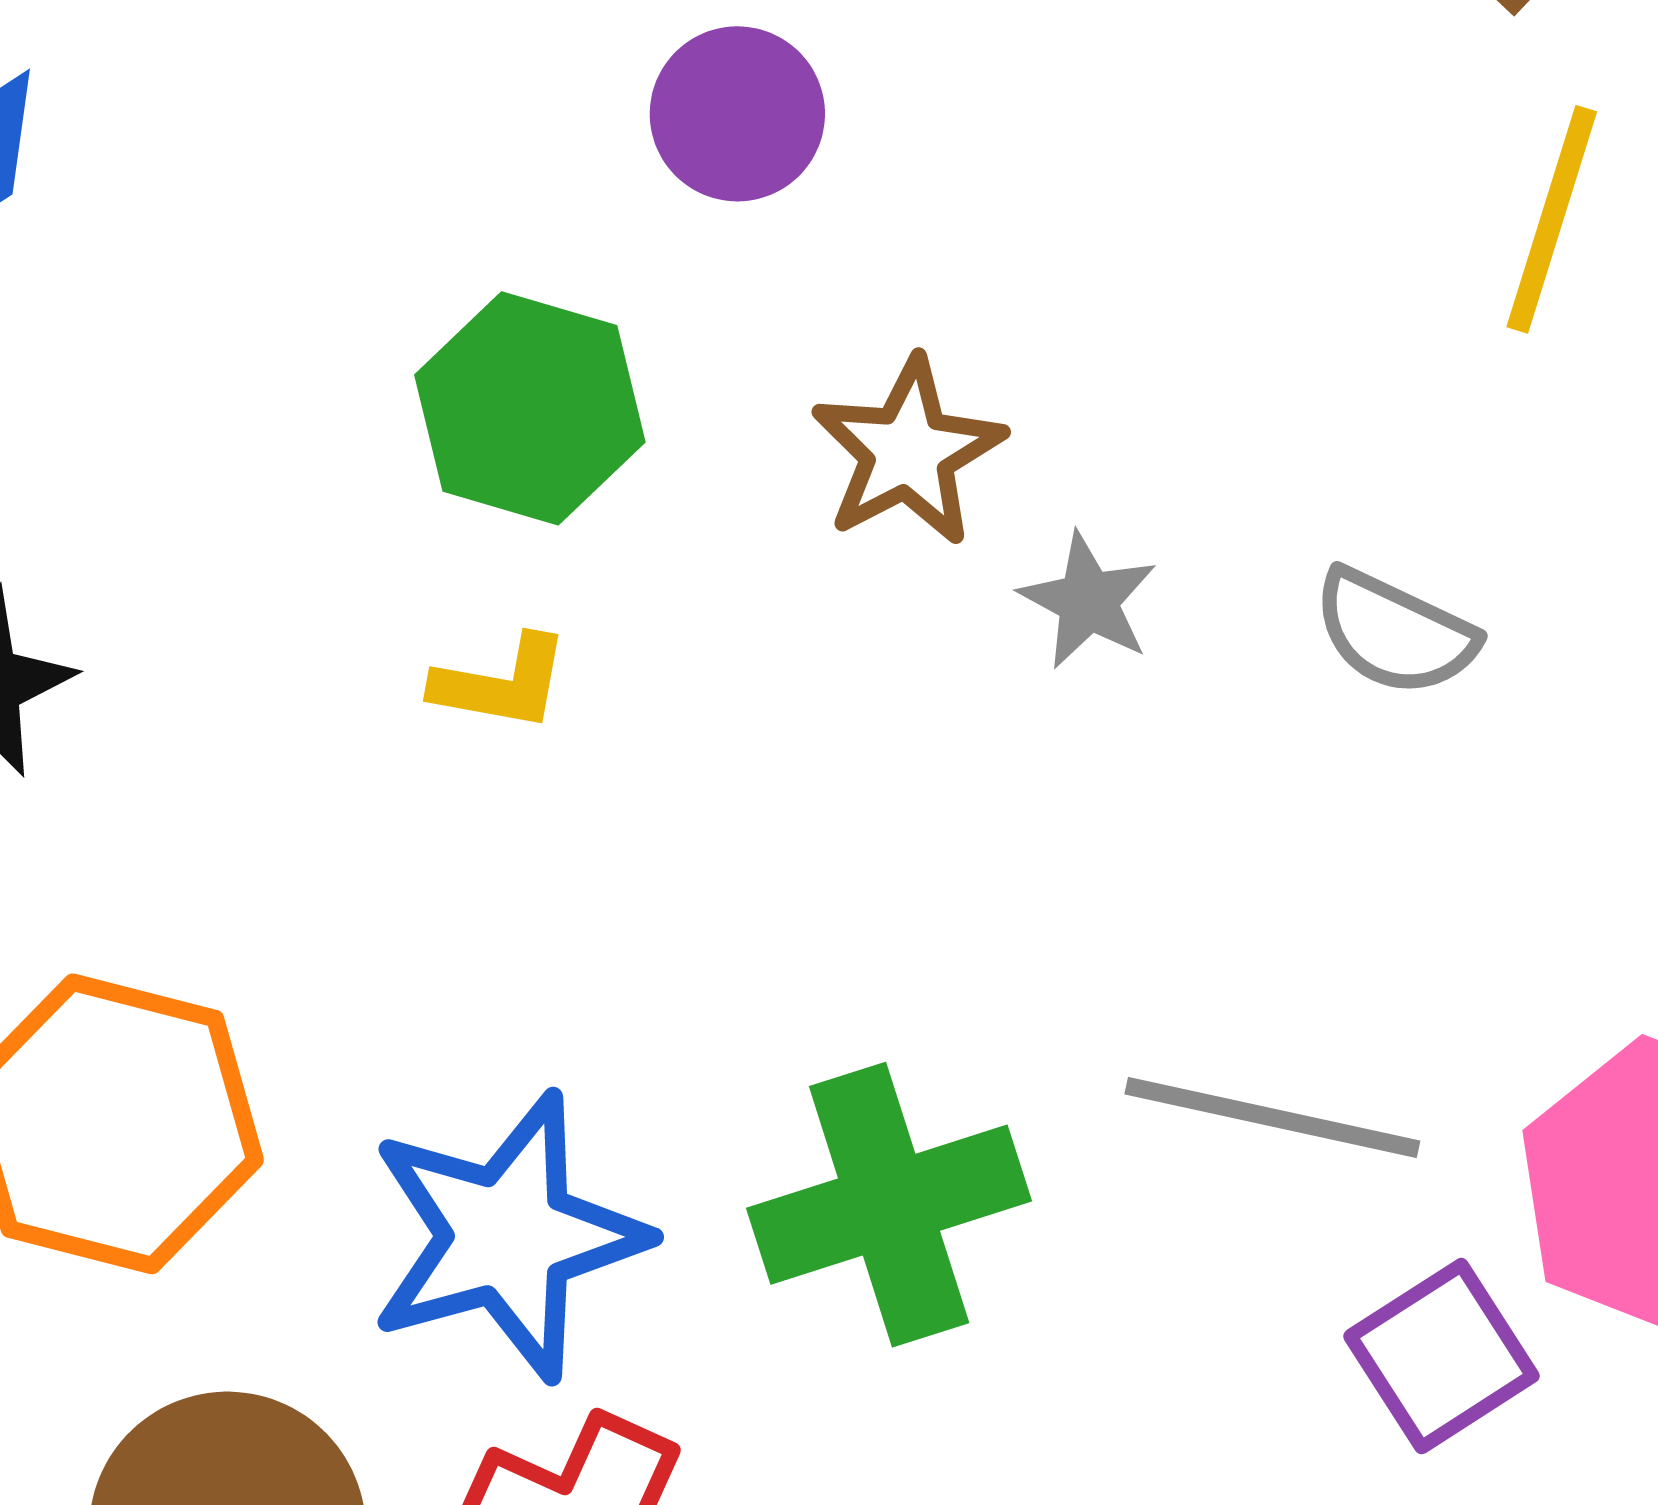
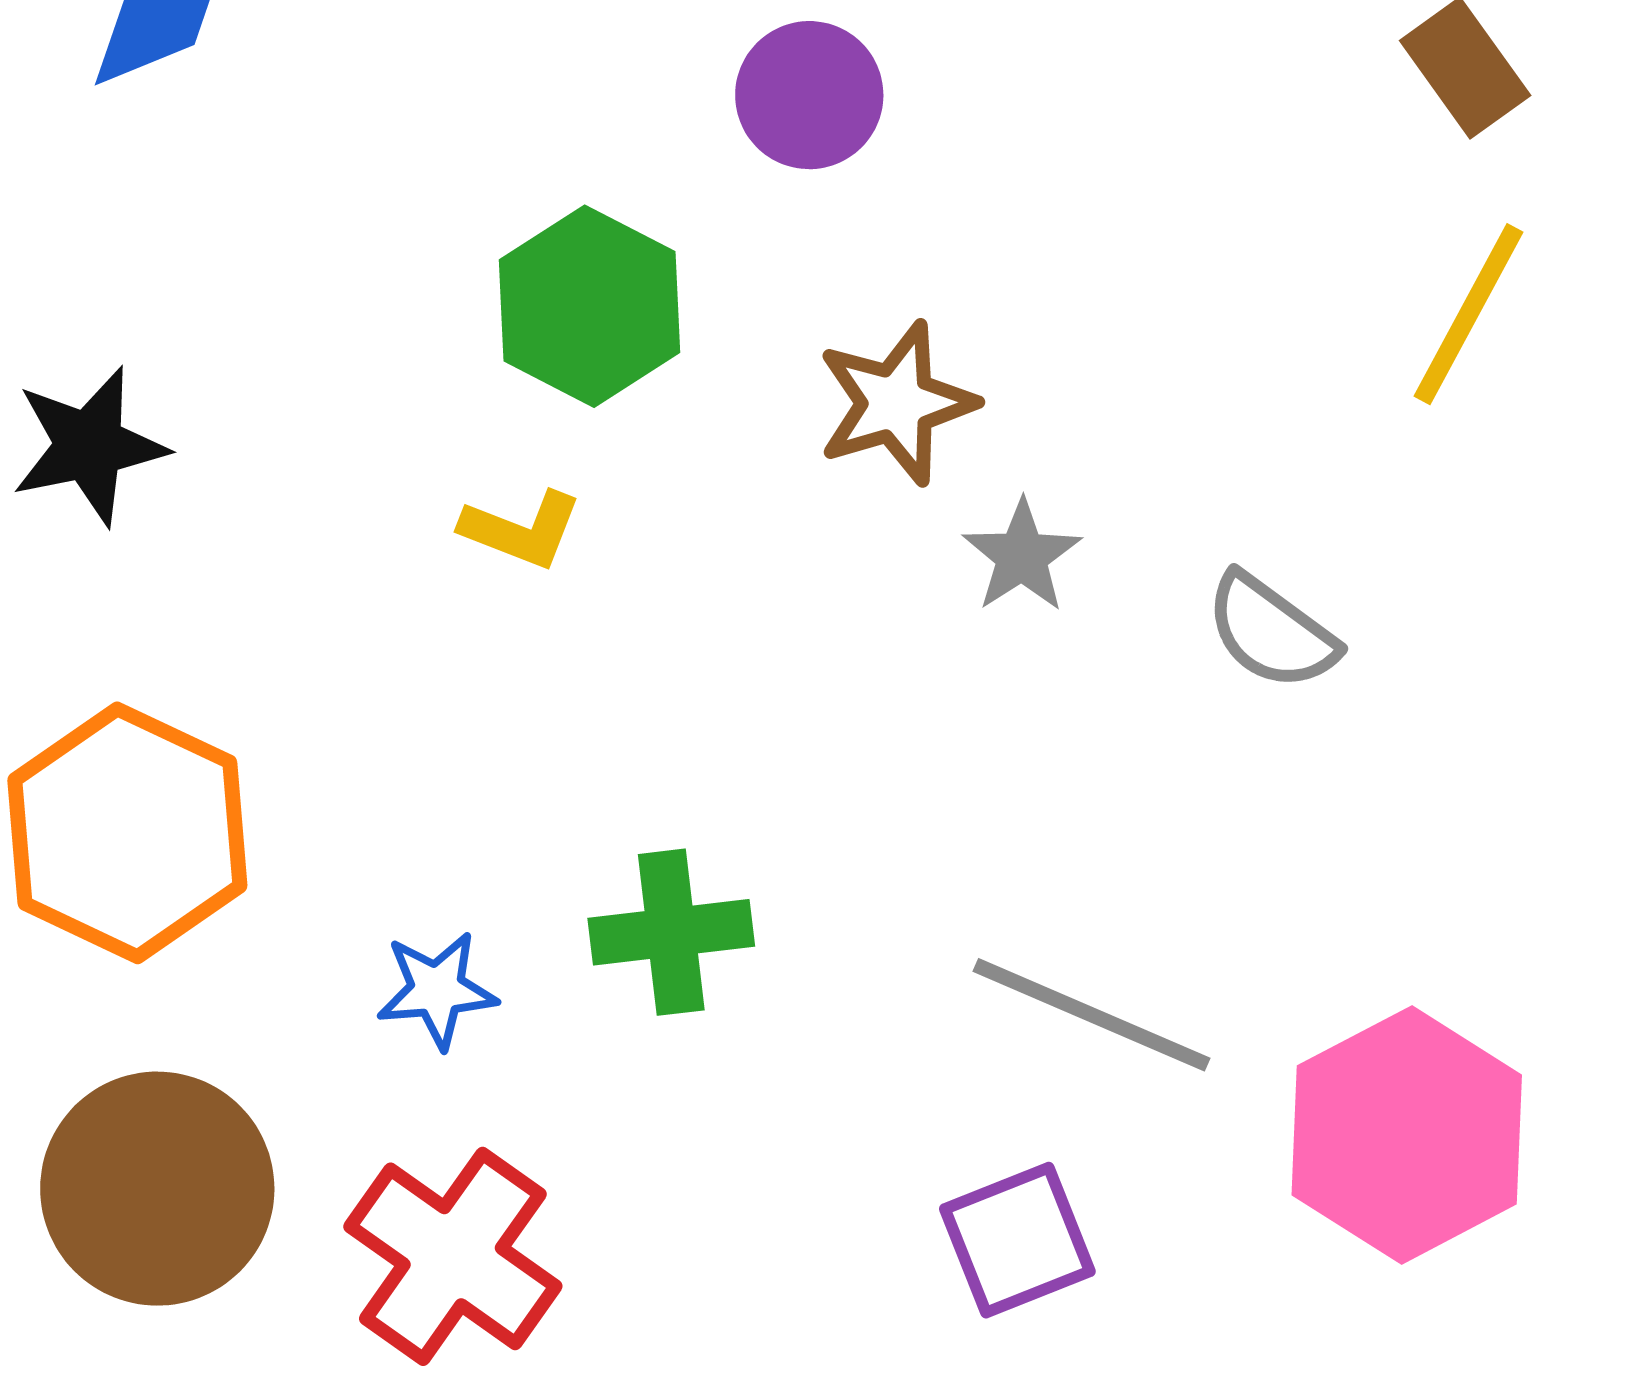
green cross: (889, 1205) -> (671, 932), moved, size x0.7
blue star: (507, 1236) -> (437, 990), size x0.5
purple square: (1441, 1356) -> (1017, 1240), moved

